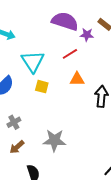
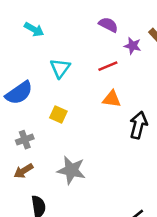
purple semicircle: (65, 21) -> (108, 25), size x0.6
cyan triangle: (33, 61) -> (60, 68), size x0.7
yellow square: (42, 87) -> (58, 114), moved

